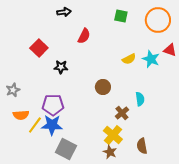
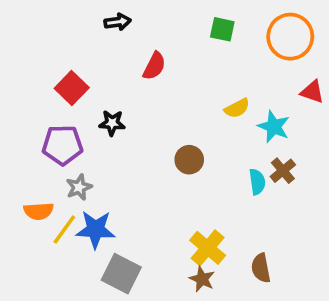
cyan star: (151, 59) -> (274, 127), moved
gray star: (13, 90) -> (79, 187), moved
purple pentagon: (53, 105) -> (62, 145), moved
brown cross: (122, 113) -> (283, 171), moved

